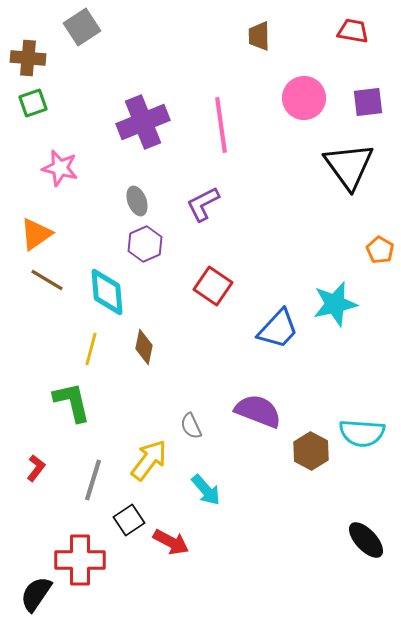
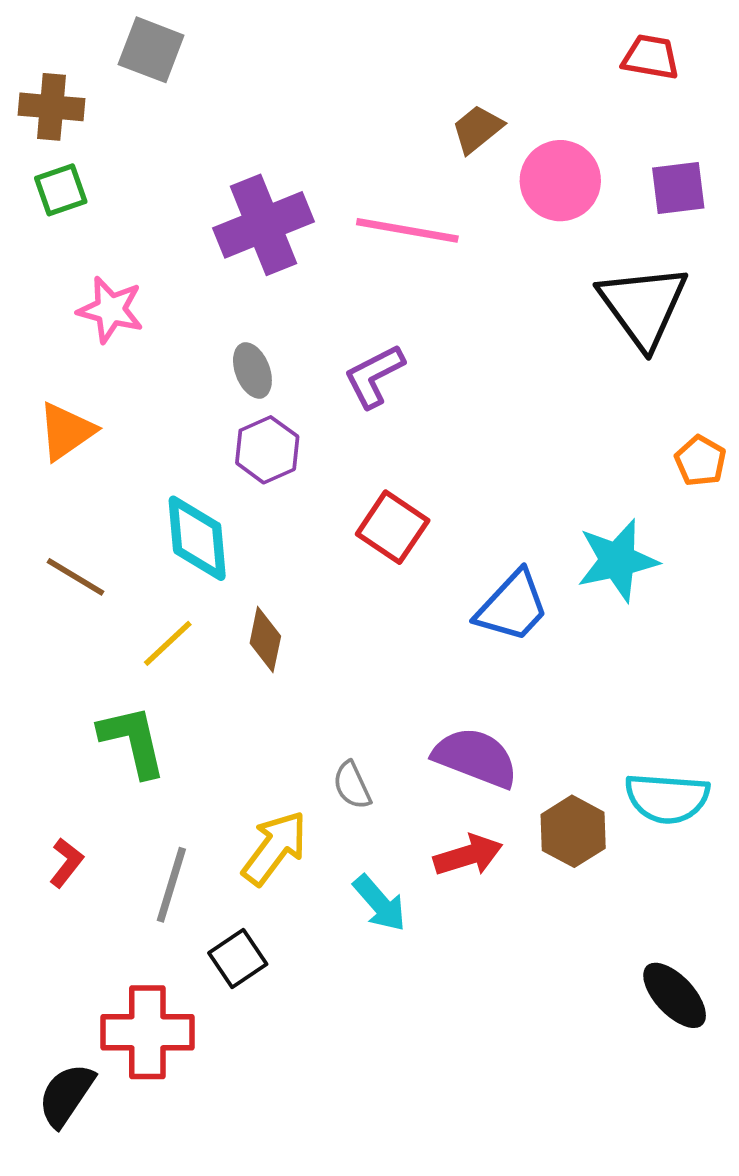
gray square: (82, 27) -> (151, 50), turned -36
brown trapezoid: (259, 36) -> (477, 129), moved, turned 52
pink line: (221, 125) -> (407, 230), turned -72
brown line: (47, 280) -> (75, 577), moved
yellow line: (91, 349) -> (168, 643), turned 32
red arrow: (171, 542) -> (468, 855), moved, turned -45

